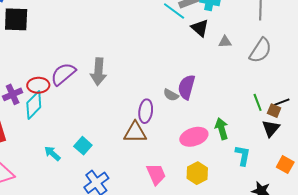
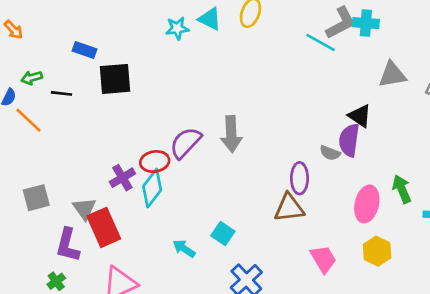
black triangle: (200, 28) -> (360, 116), moved
gray triangle: (225, 42) -> (392, 75), size x1.6
pink ellipse: (194, 137) -> (367, 204), turned -52

